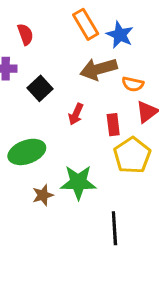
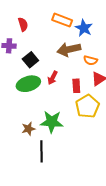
orange rectangle: (86, 24) -> (62, 20), turned -42
green ellipse: (27, 152) -> (28, 84), moved
black line: (114, 228) -> (41, 151), moved

